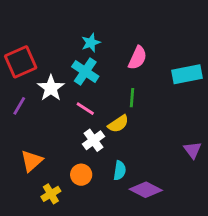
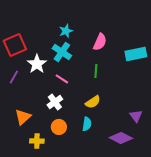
yellow semicircle: (118, 124) -> (93, 102), moved
white cross: (94, 140) -> (55, 102), moved
purple triangle: (193, 150) -> (136, 116), moved
purple diamond: (146, 190) -> (121, 138), moved
yellow cross: (51, 194) -> (37, 141), turned 32

